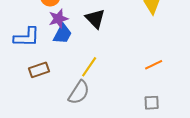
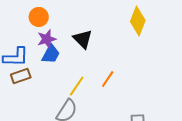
orange line: (154, 65) -> (108, 79), moved, turned -30
brown rectangle: (39, 70) -> (21, 76), moved

